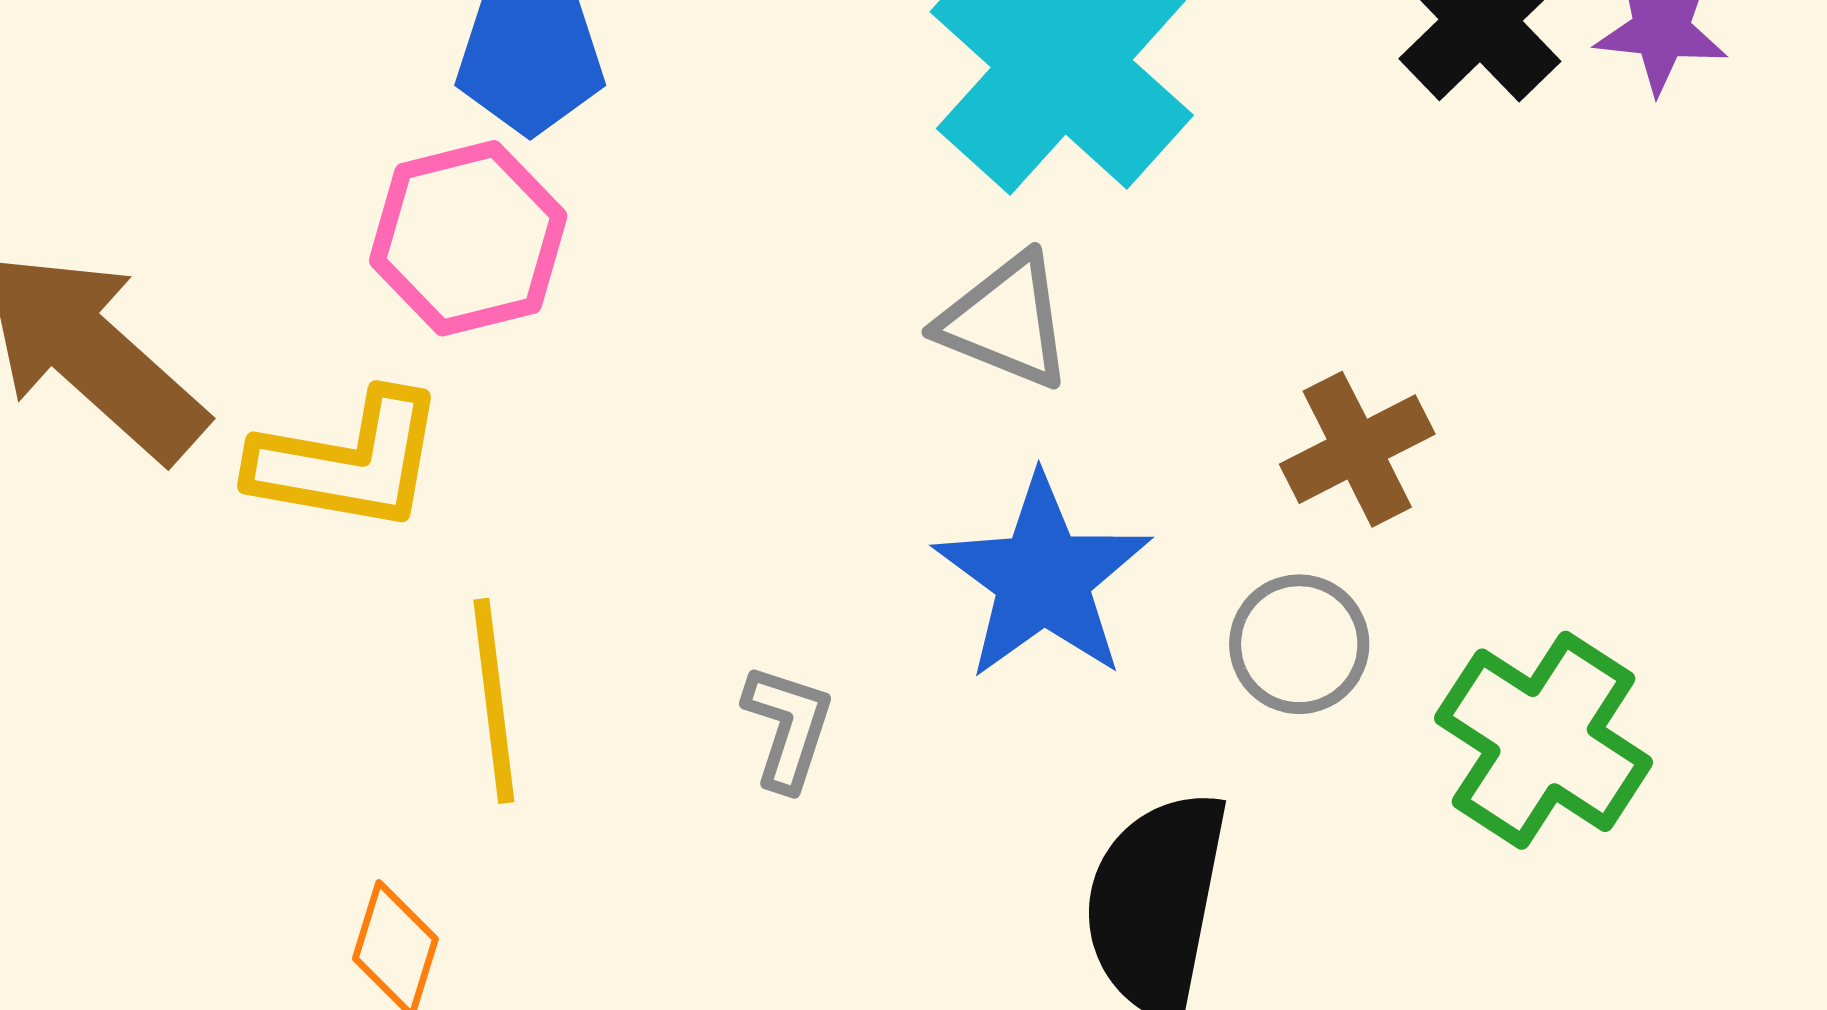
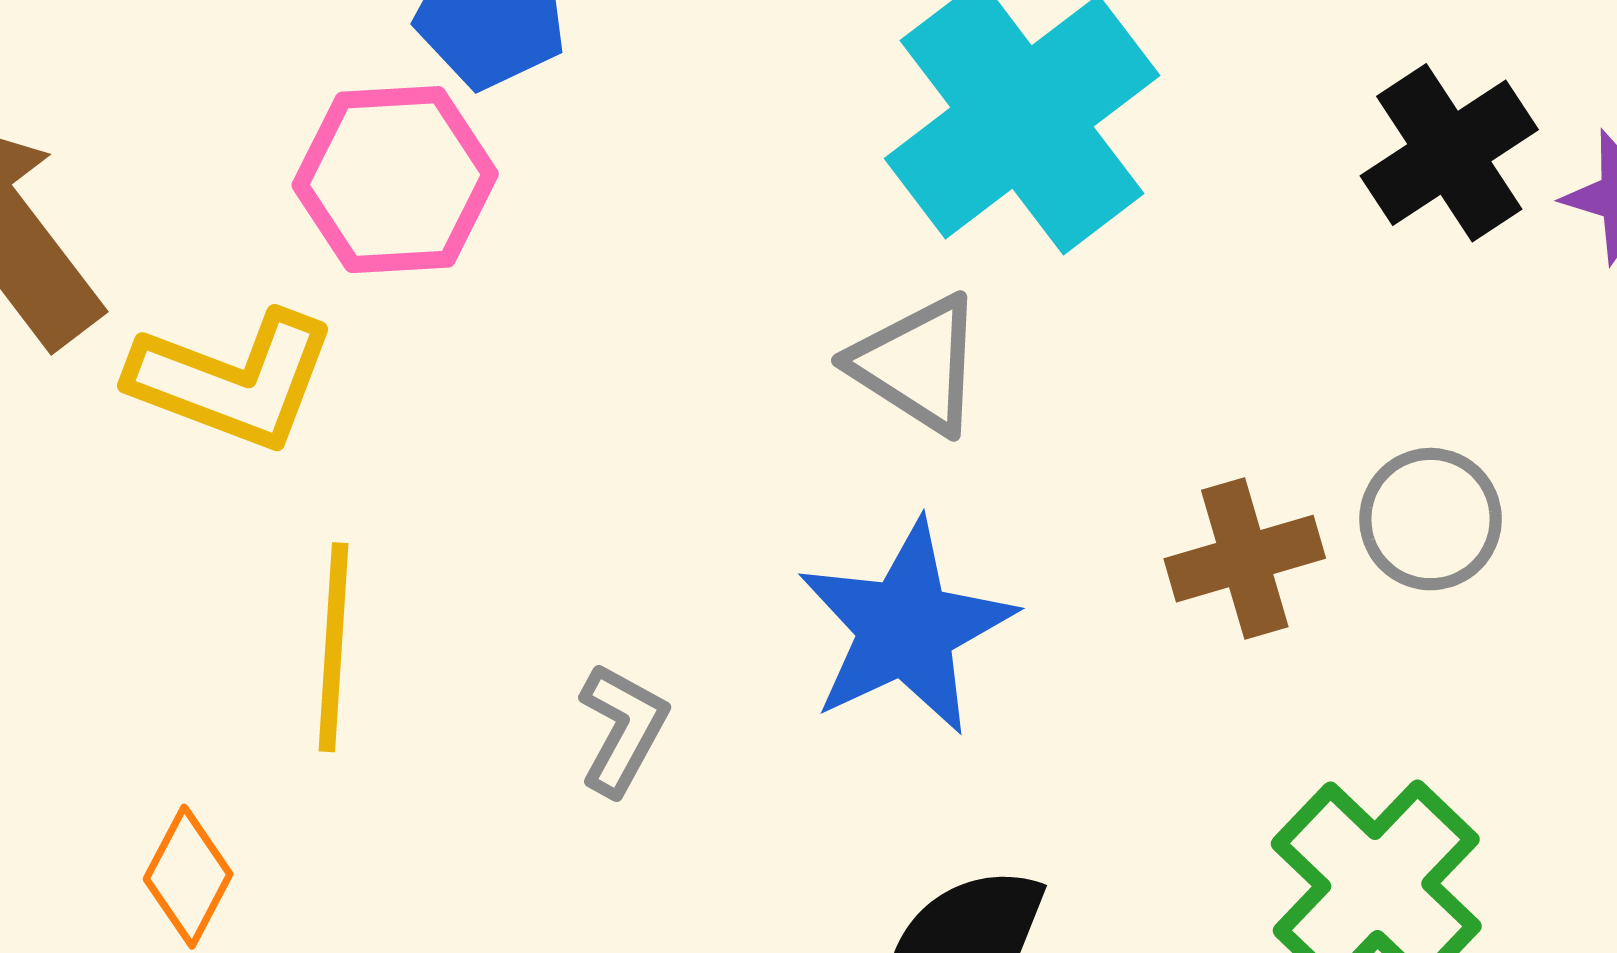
gray circle: (1299, 644) -> (1431, 519), moved

